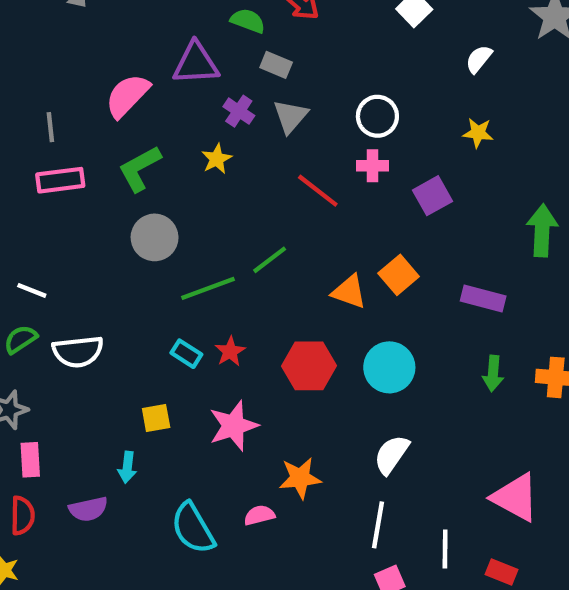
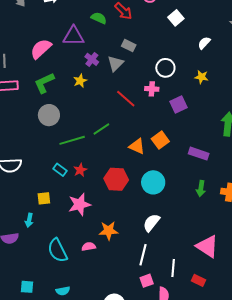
gray rectangle: (276, 65) -> (129, 45), moved
white circle: (377, 116) -> (165, 68), moved

